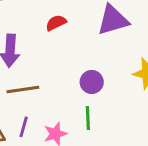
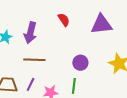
red semicircle: (56, 23) -> (64, 20), turned 72

